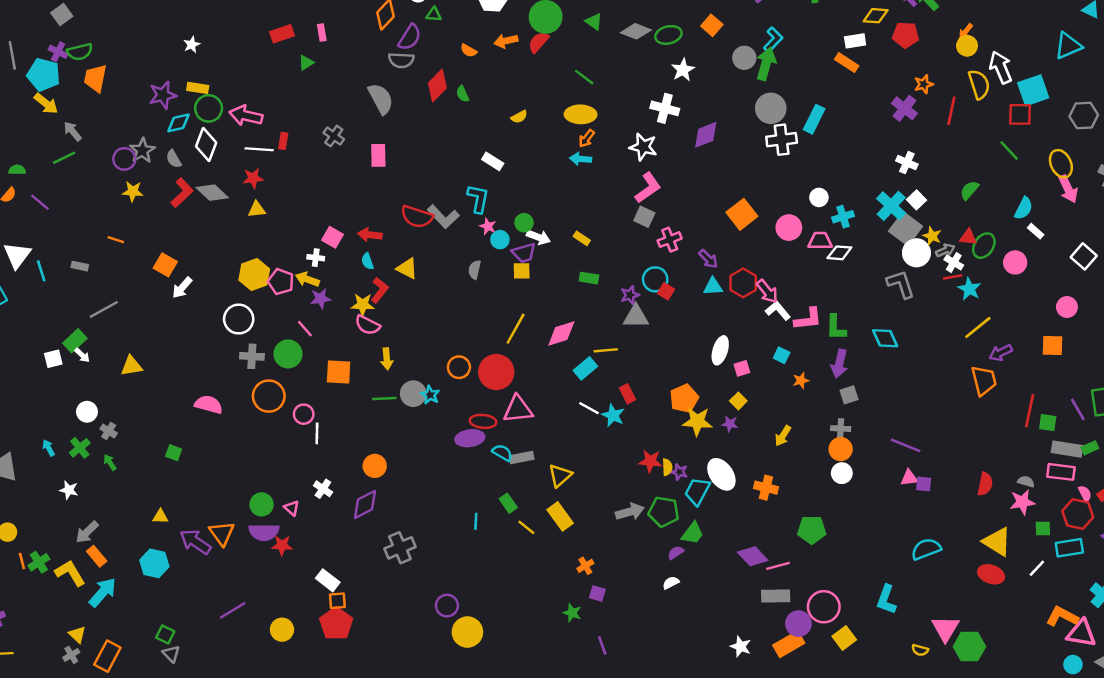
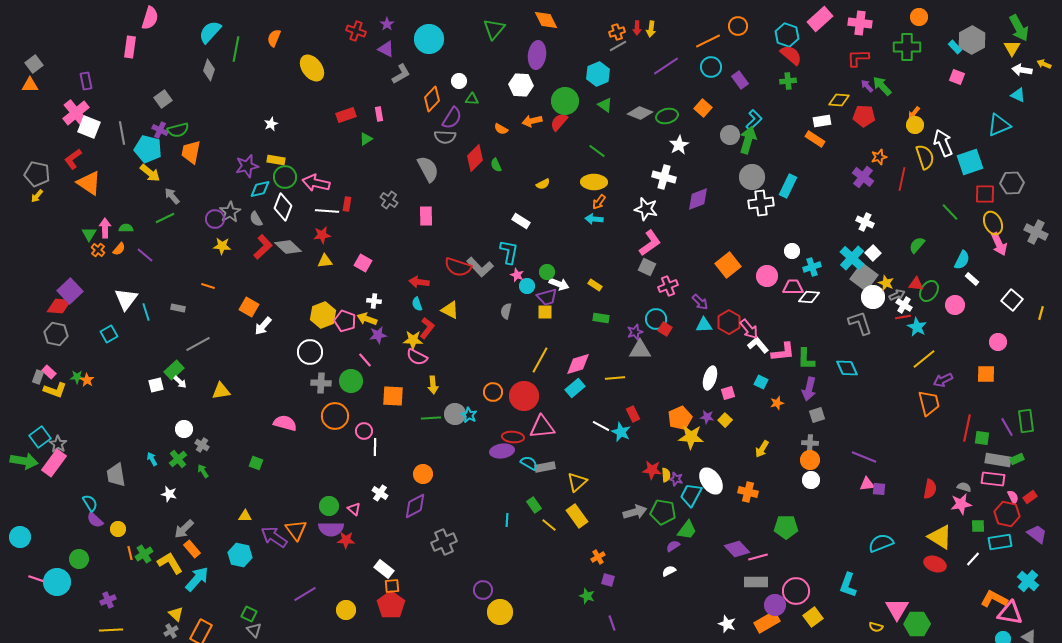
red square: (1020, 114) -> (985, 194), moved
pink square: (333, 237) -> (363, 263), moved
cyan rectangle: (585, 368) -> (575, 388), moved
purple star: (730, 424) -> (707, 417), moved

